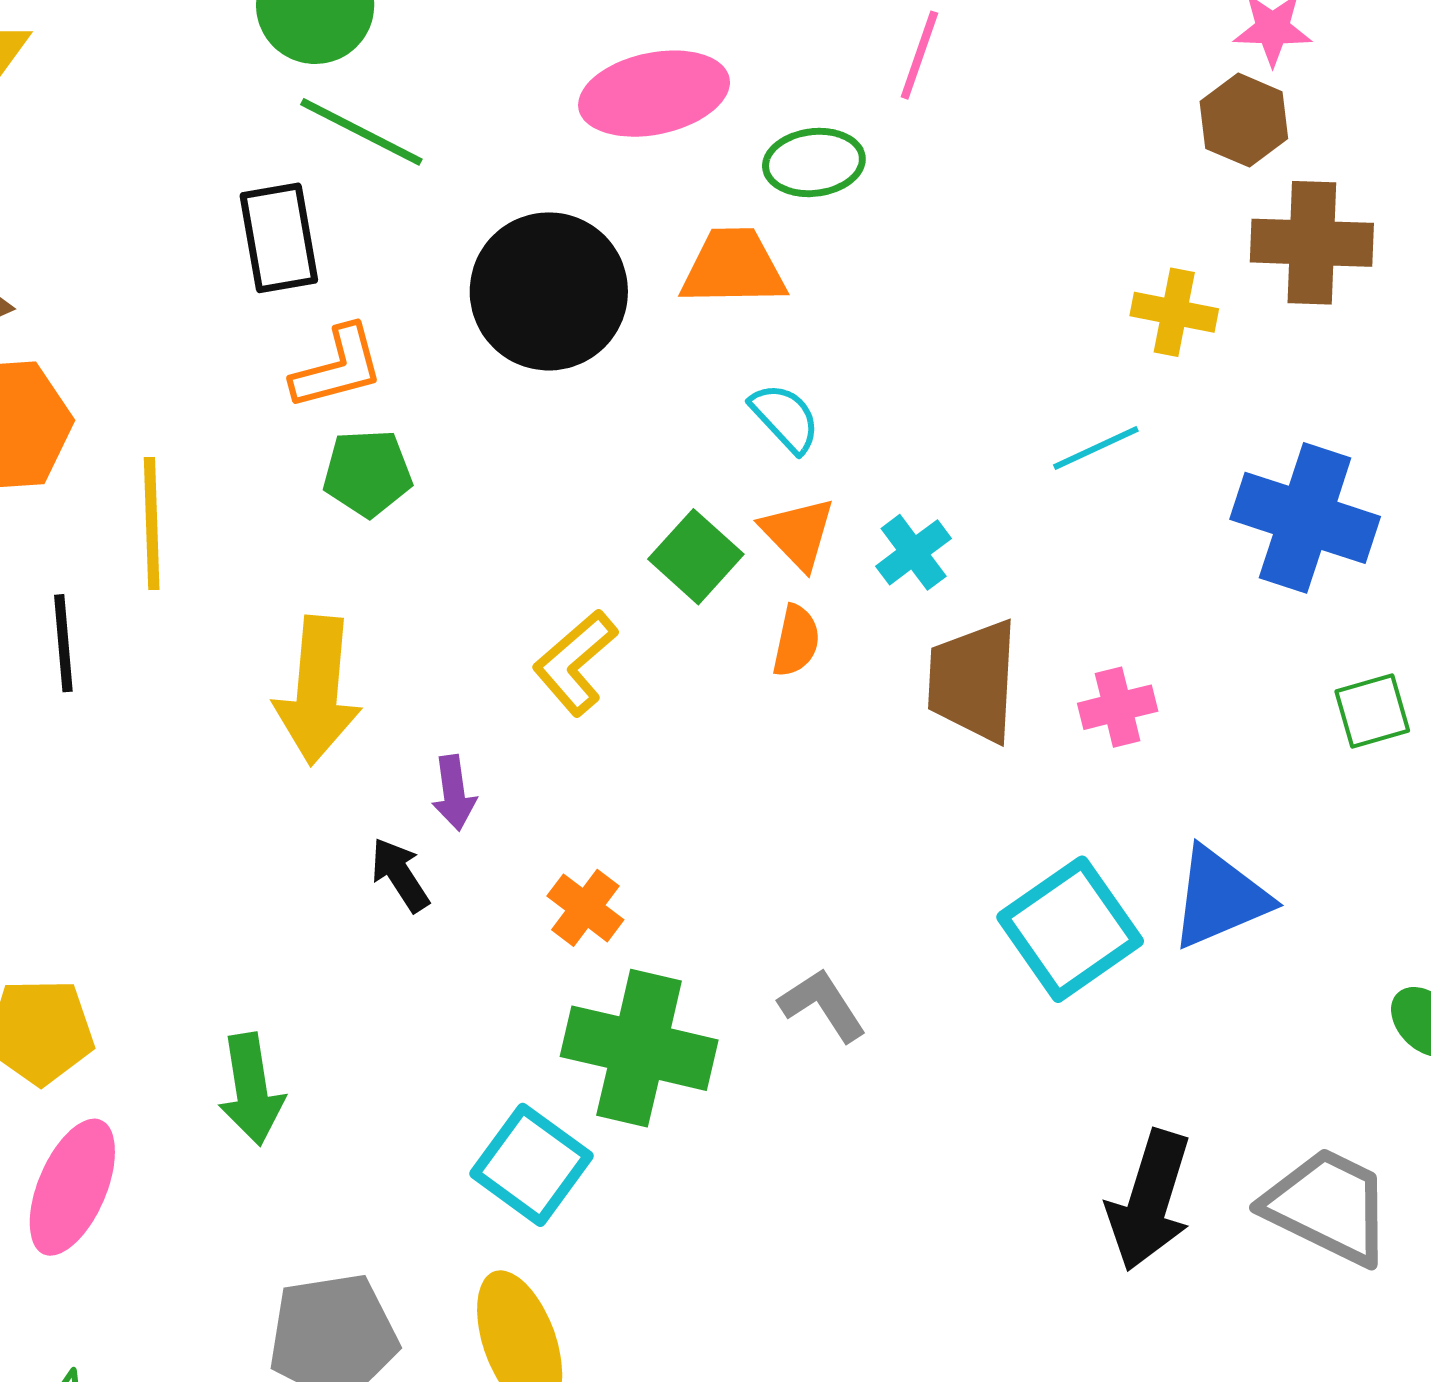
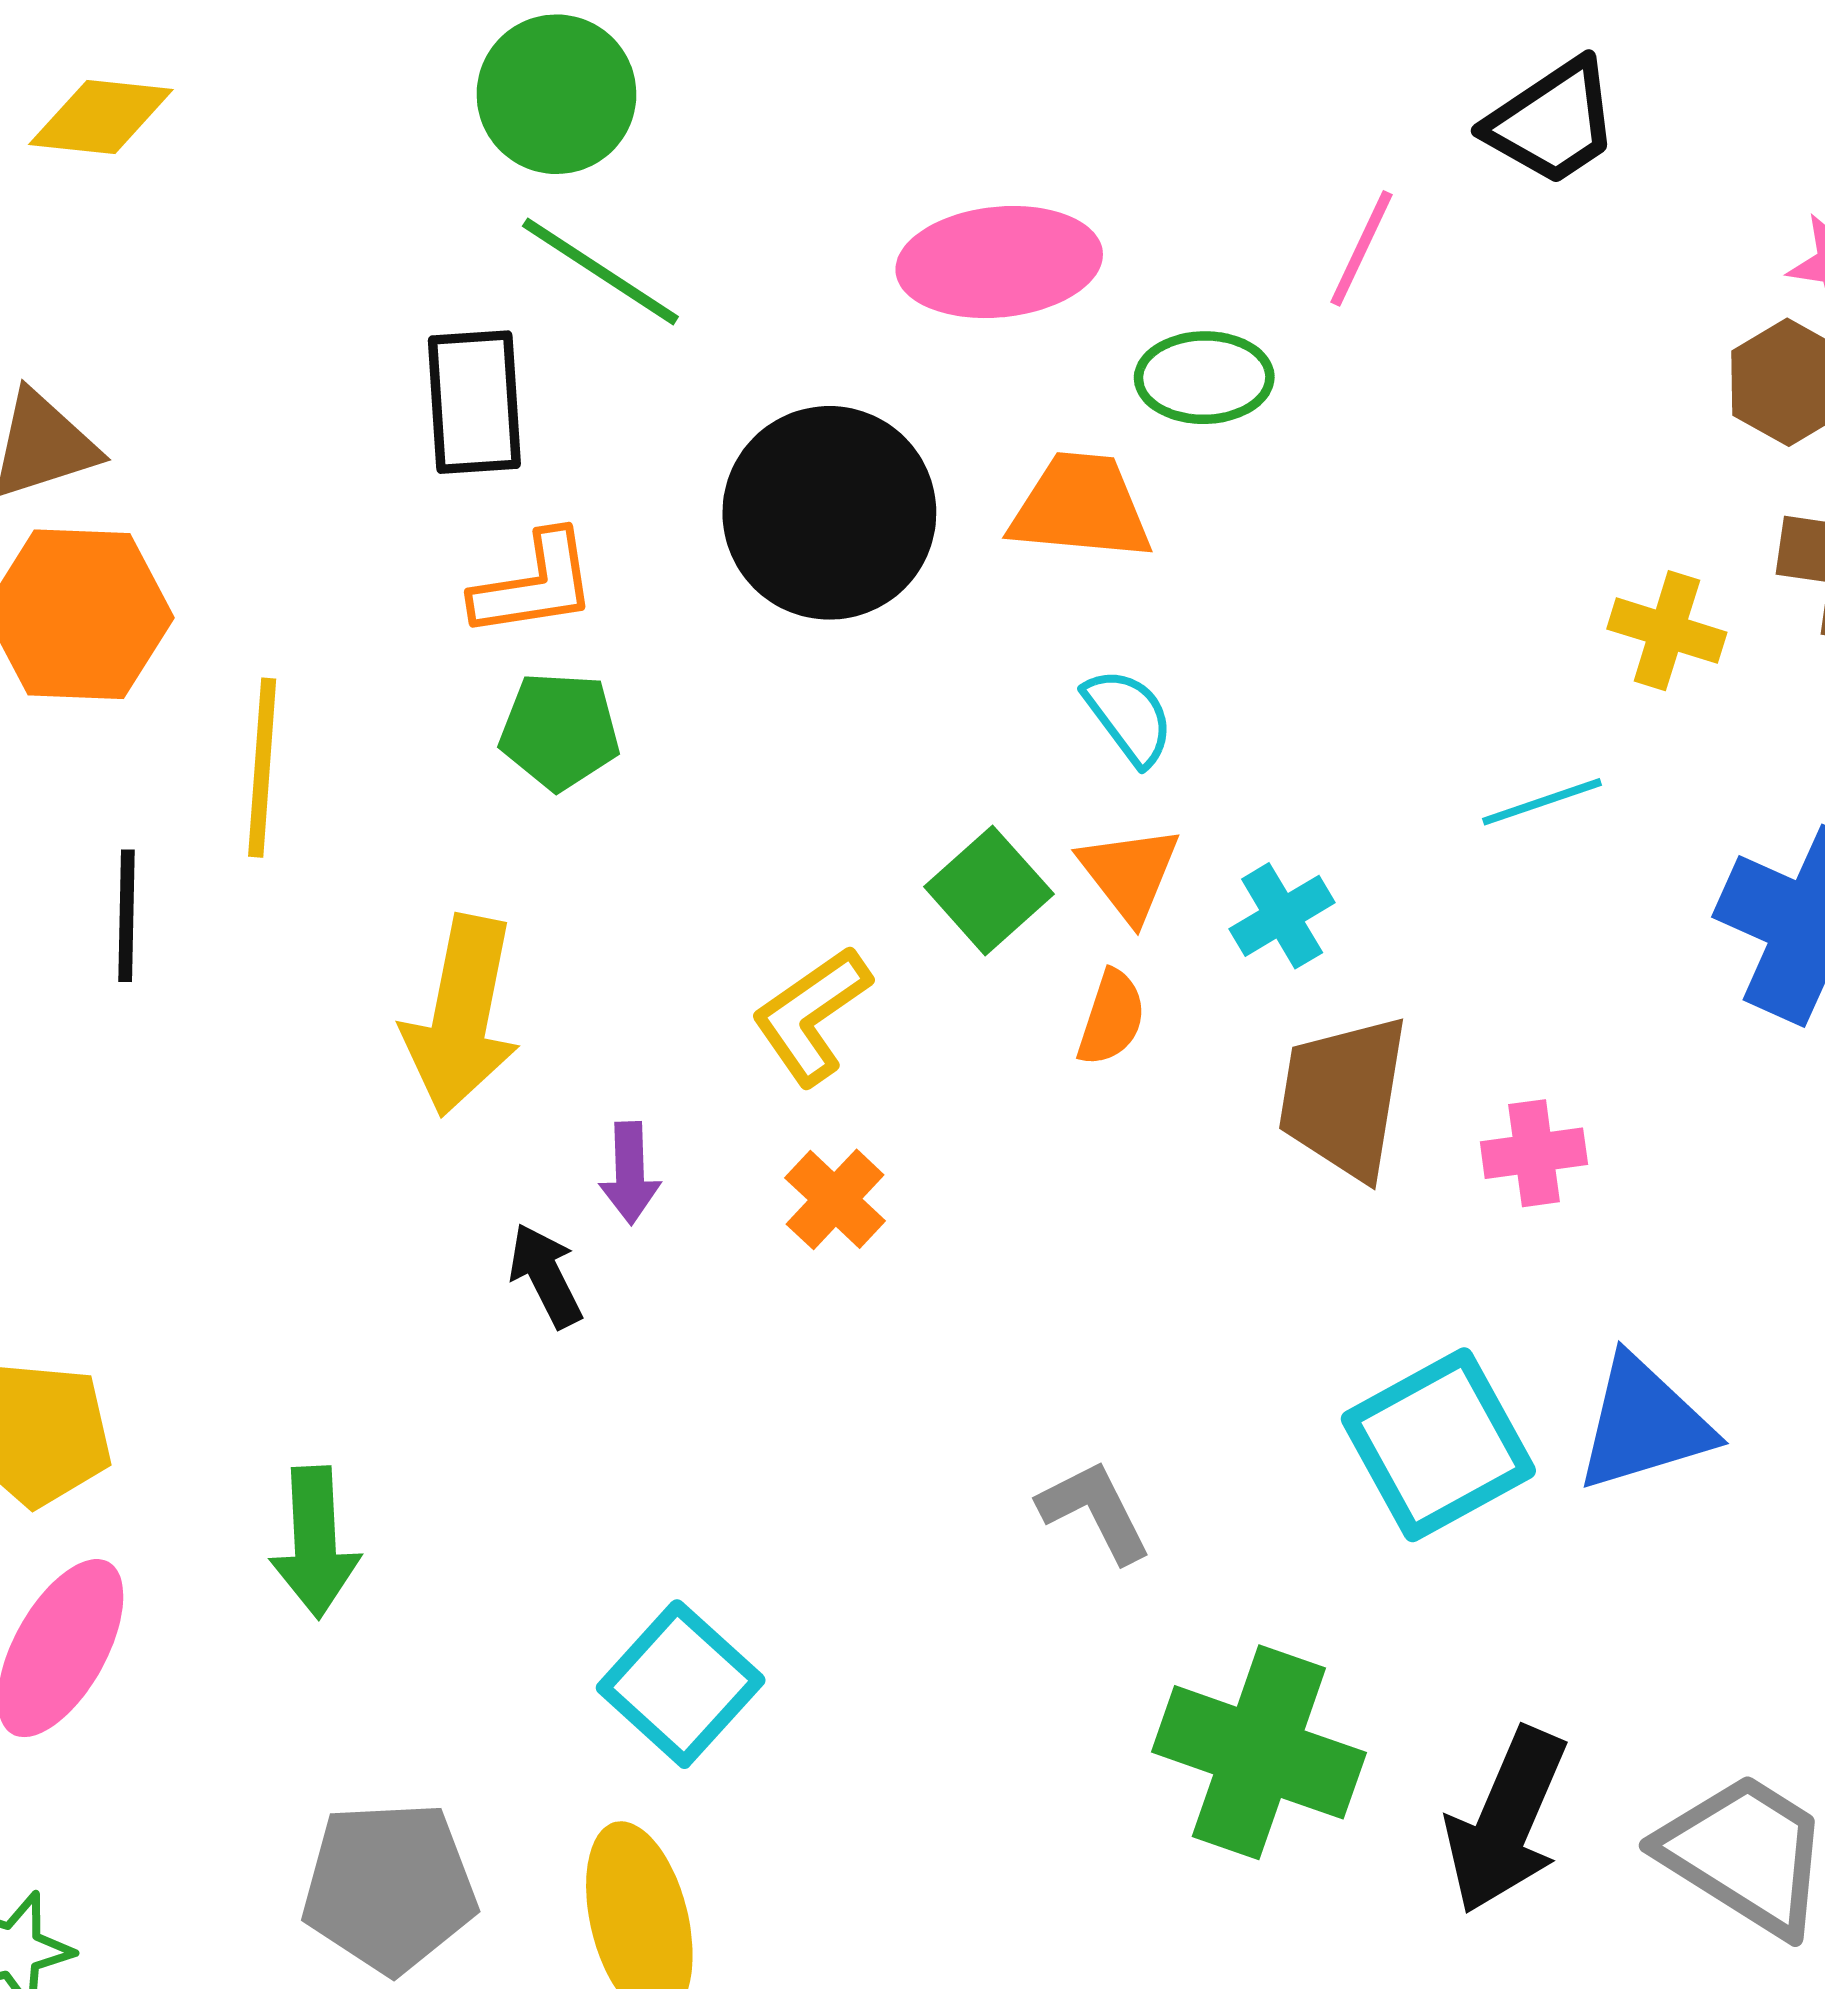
orange cross: (585, 908) -> (835, 1199), moved
green cross: (639, 1048) -> (1259, 1752), moved

